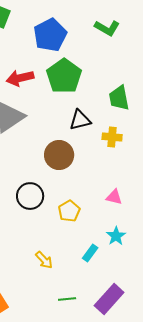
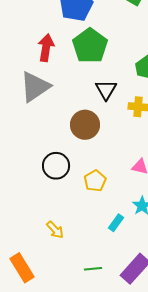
red arrow: (20, 78) -> (46, 48), turned 112
black triangle: (80, 120) -> (106, 90), turned -45
yellow arrow: (44, 260) -> (55, 230), moved

